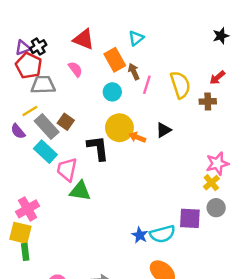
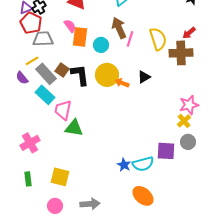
orange rectangle: (115, 60) -> (80, 37), moved, turned 36
brown arrow: (134, 72) -> (119, 28), size x1.5
brown cross: (208, 101) -> (181, 53), size x1.6
black L-shape: (98, 148) -> (80, 75), moved
yellow square: (20, 233) -> (60, 177), moved

